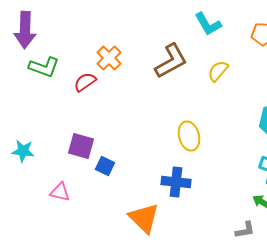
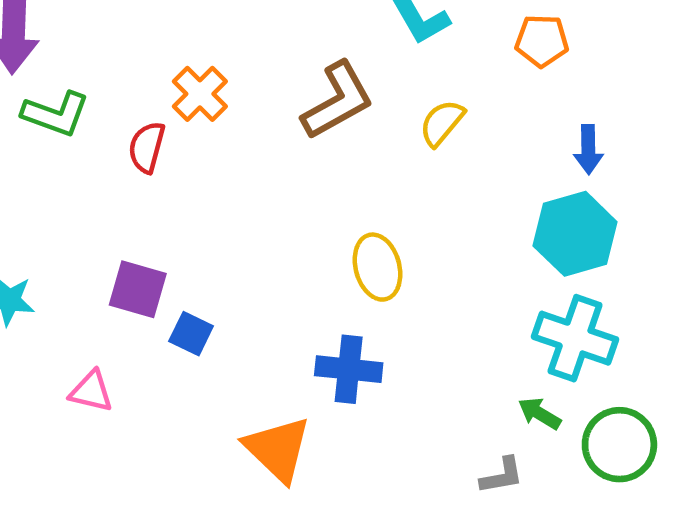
red semicircle: (85, 82) -> (147, 147), turned -40

